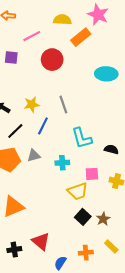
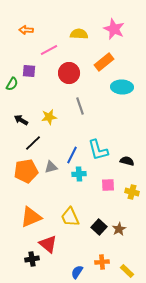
orange rectangle: (81, 37) -> (104, 62), moved
gray line: (63, 104) -> (80, 106), moved
blue line: (43, 126) -> (72, 155), moved
yellow trapezoid: (78, 191) -> (70, 217), moved, turned 85
red triangle: (41, 241) -> (48, 244), moved
yellow rectangle: (111, 246) -> (127, 271), moved

